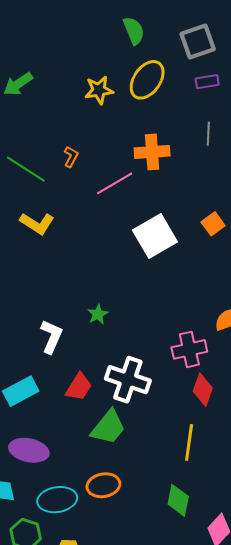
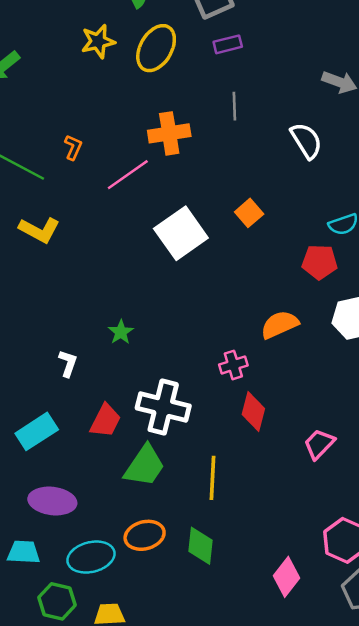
yellow star: (99, 90) -> (98, 41), moved
white L-shape: (51, 337) -> (68, 363), size x0.7
pink cross: (189, 349) -> (233, 365), size x0.7
yellow line: (189, 442) -> (212, 478), moved
green diamond: (178, 500) -> (200, 546), moved

